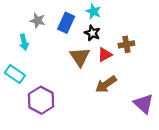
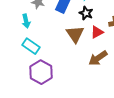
cyan rectangle: (15, 74) -> (31, 46), moved

